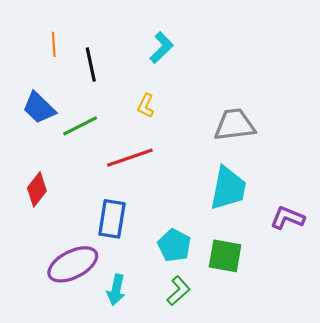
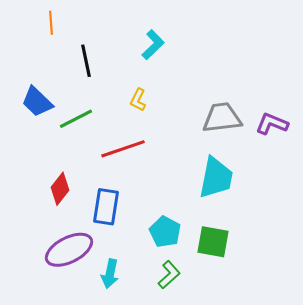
orange line: (54, 44) -> (51, 23), moved
red diamond: (37, 189) -> (60, 189), moved
purple L-shape: (287, 218) -> (272, 124), moved

